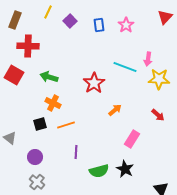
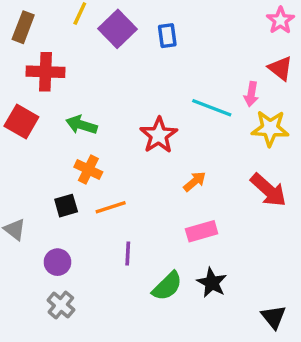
red triangle: (165, 17) -> (280, 68), moved, turned -35
purple square: (70, 21) -> (118, 29), size x1.5
pink star: (126, 25) -> (280, 20), moved
red arrow: (158, 115) -> (268, 190), size x1.6
pink rectangle: (132, 139) -> (202, 231), moved, turned 42
green semicircle: (99, 171) -> (167, 286), turned -30

